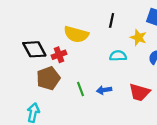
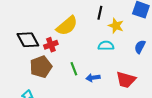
yellow semicircle: (76, 34) -> (67, 26), turned -55
yellow star: (138, 38) -> (116, 26), moved
green line: (80, 89) -> (74, 69), moved

